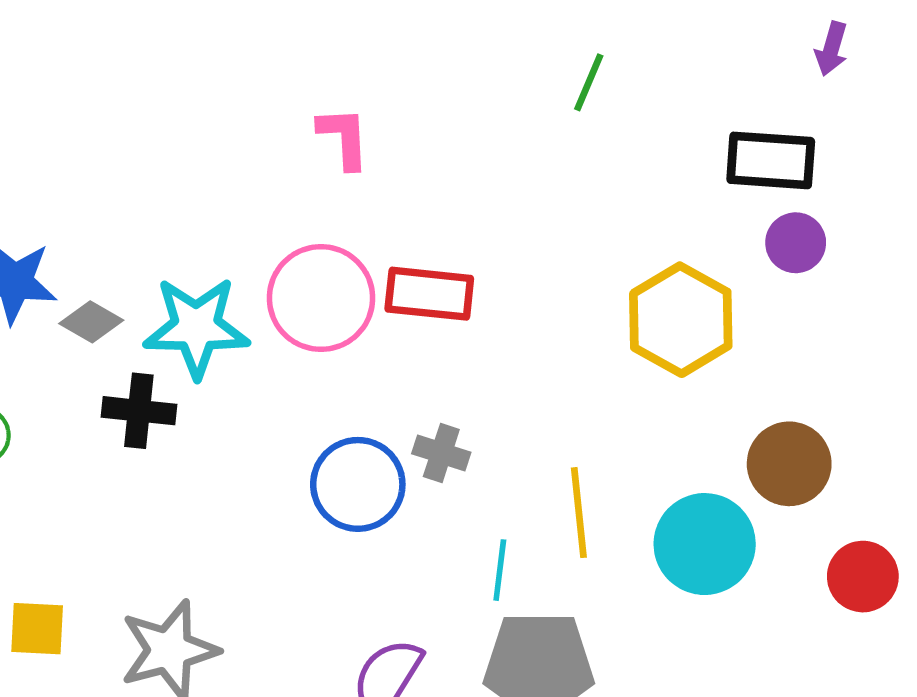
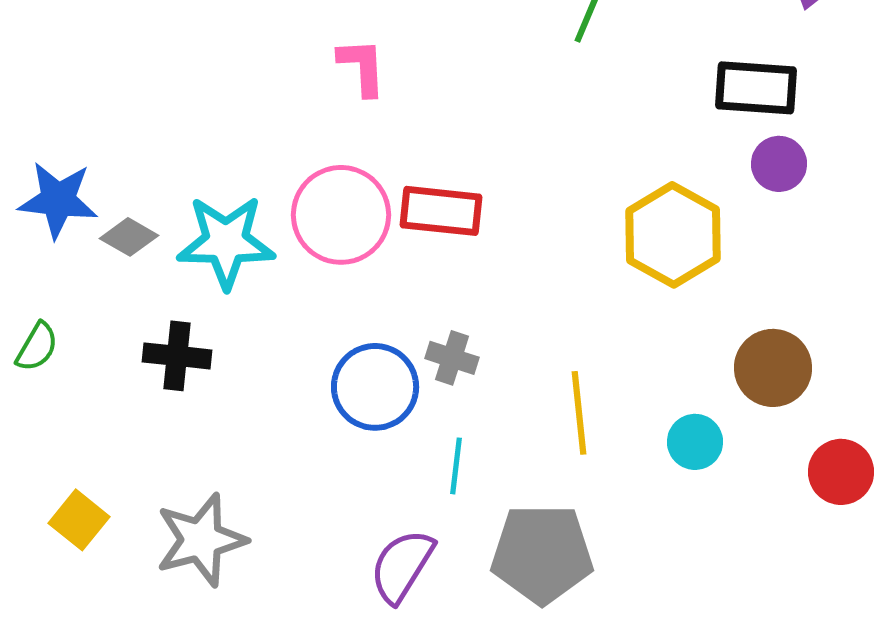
black cross: (139, 411) -> (177, 356), moved
cyan circle: (705, 544) -> (695, 442), size x0.6
cyan line: (500, 570) -> (456, 466), moved
yellow square: (37, 629) -> (79, 520), turned 36

